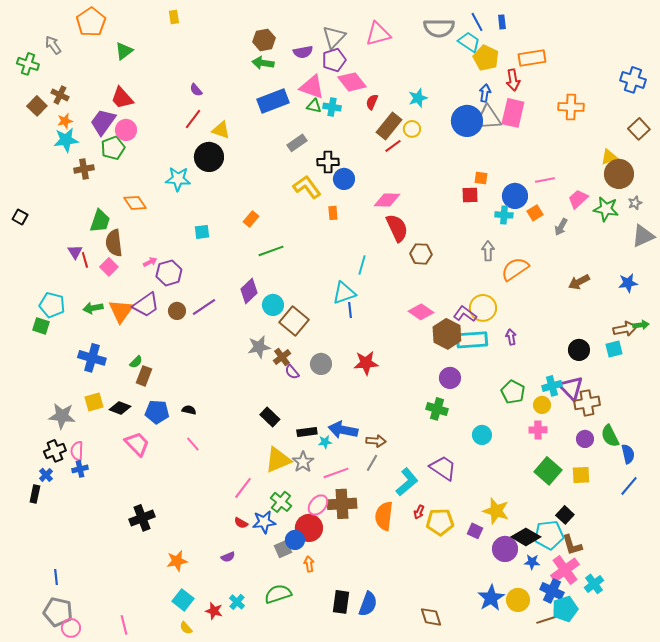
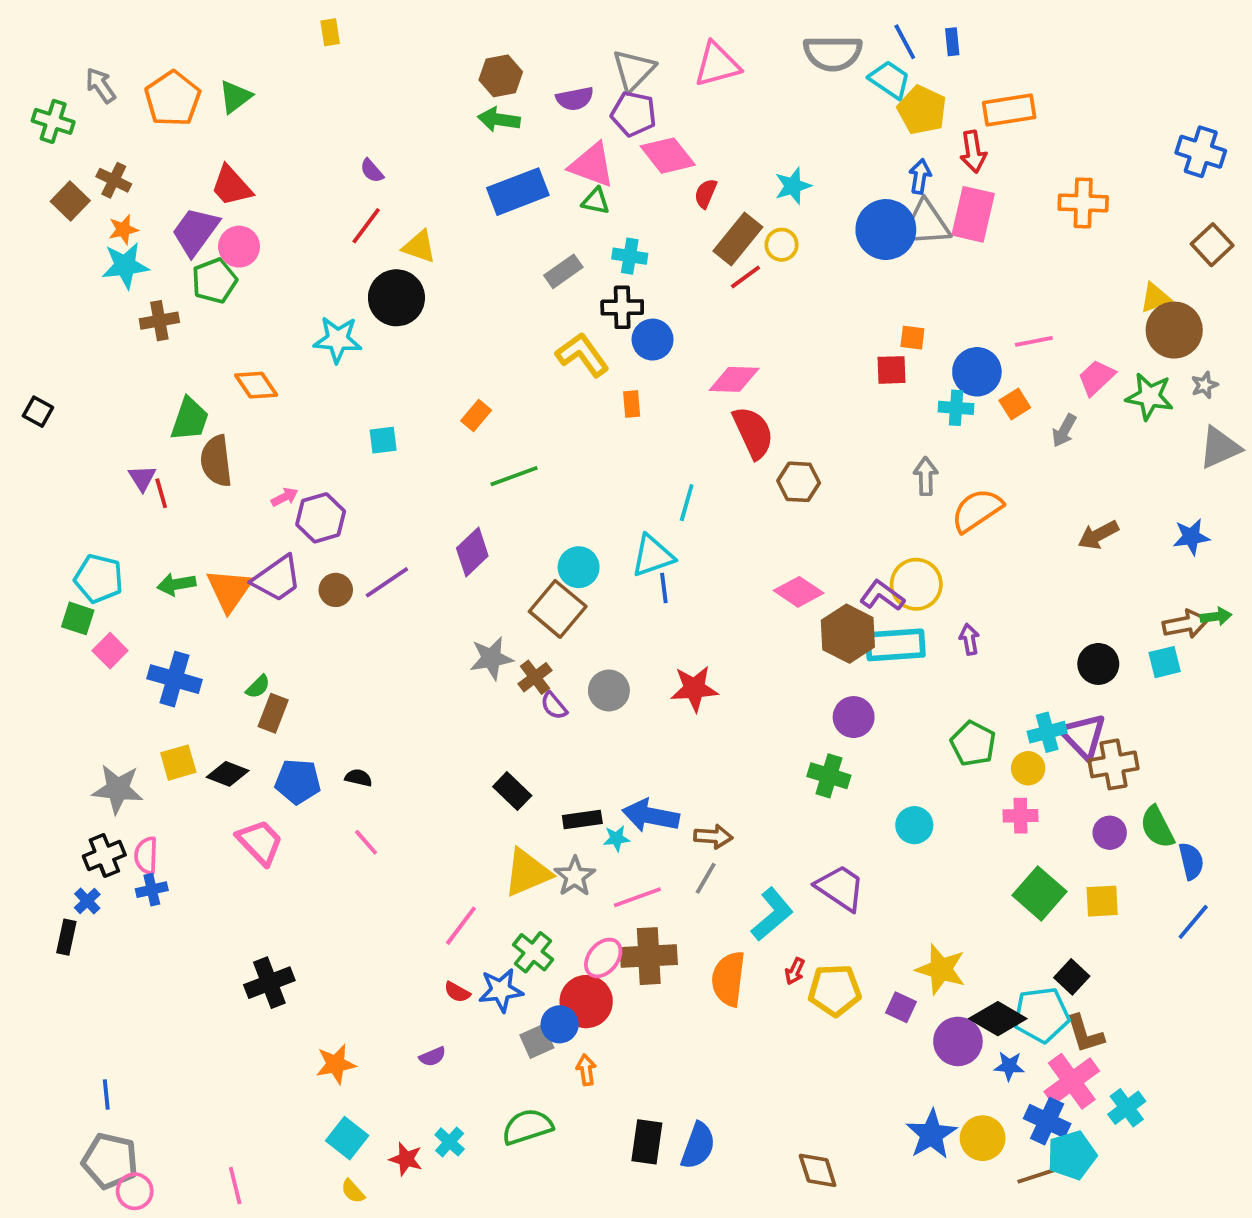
orange pentagon: (91, 22) -> (173, 99), moved
purple pentagon: (334, 60) -> (634, 114), turned 30
cyan cross: (332, 107) -> (630, 256), moved
pink square: (109, 267) -> (110, 651), moved
cyan circle: (273, 305) -> (579, 567), moved

